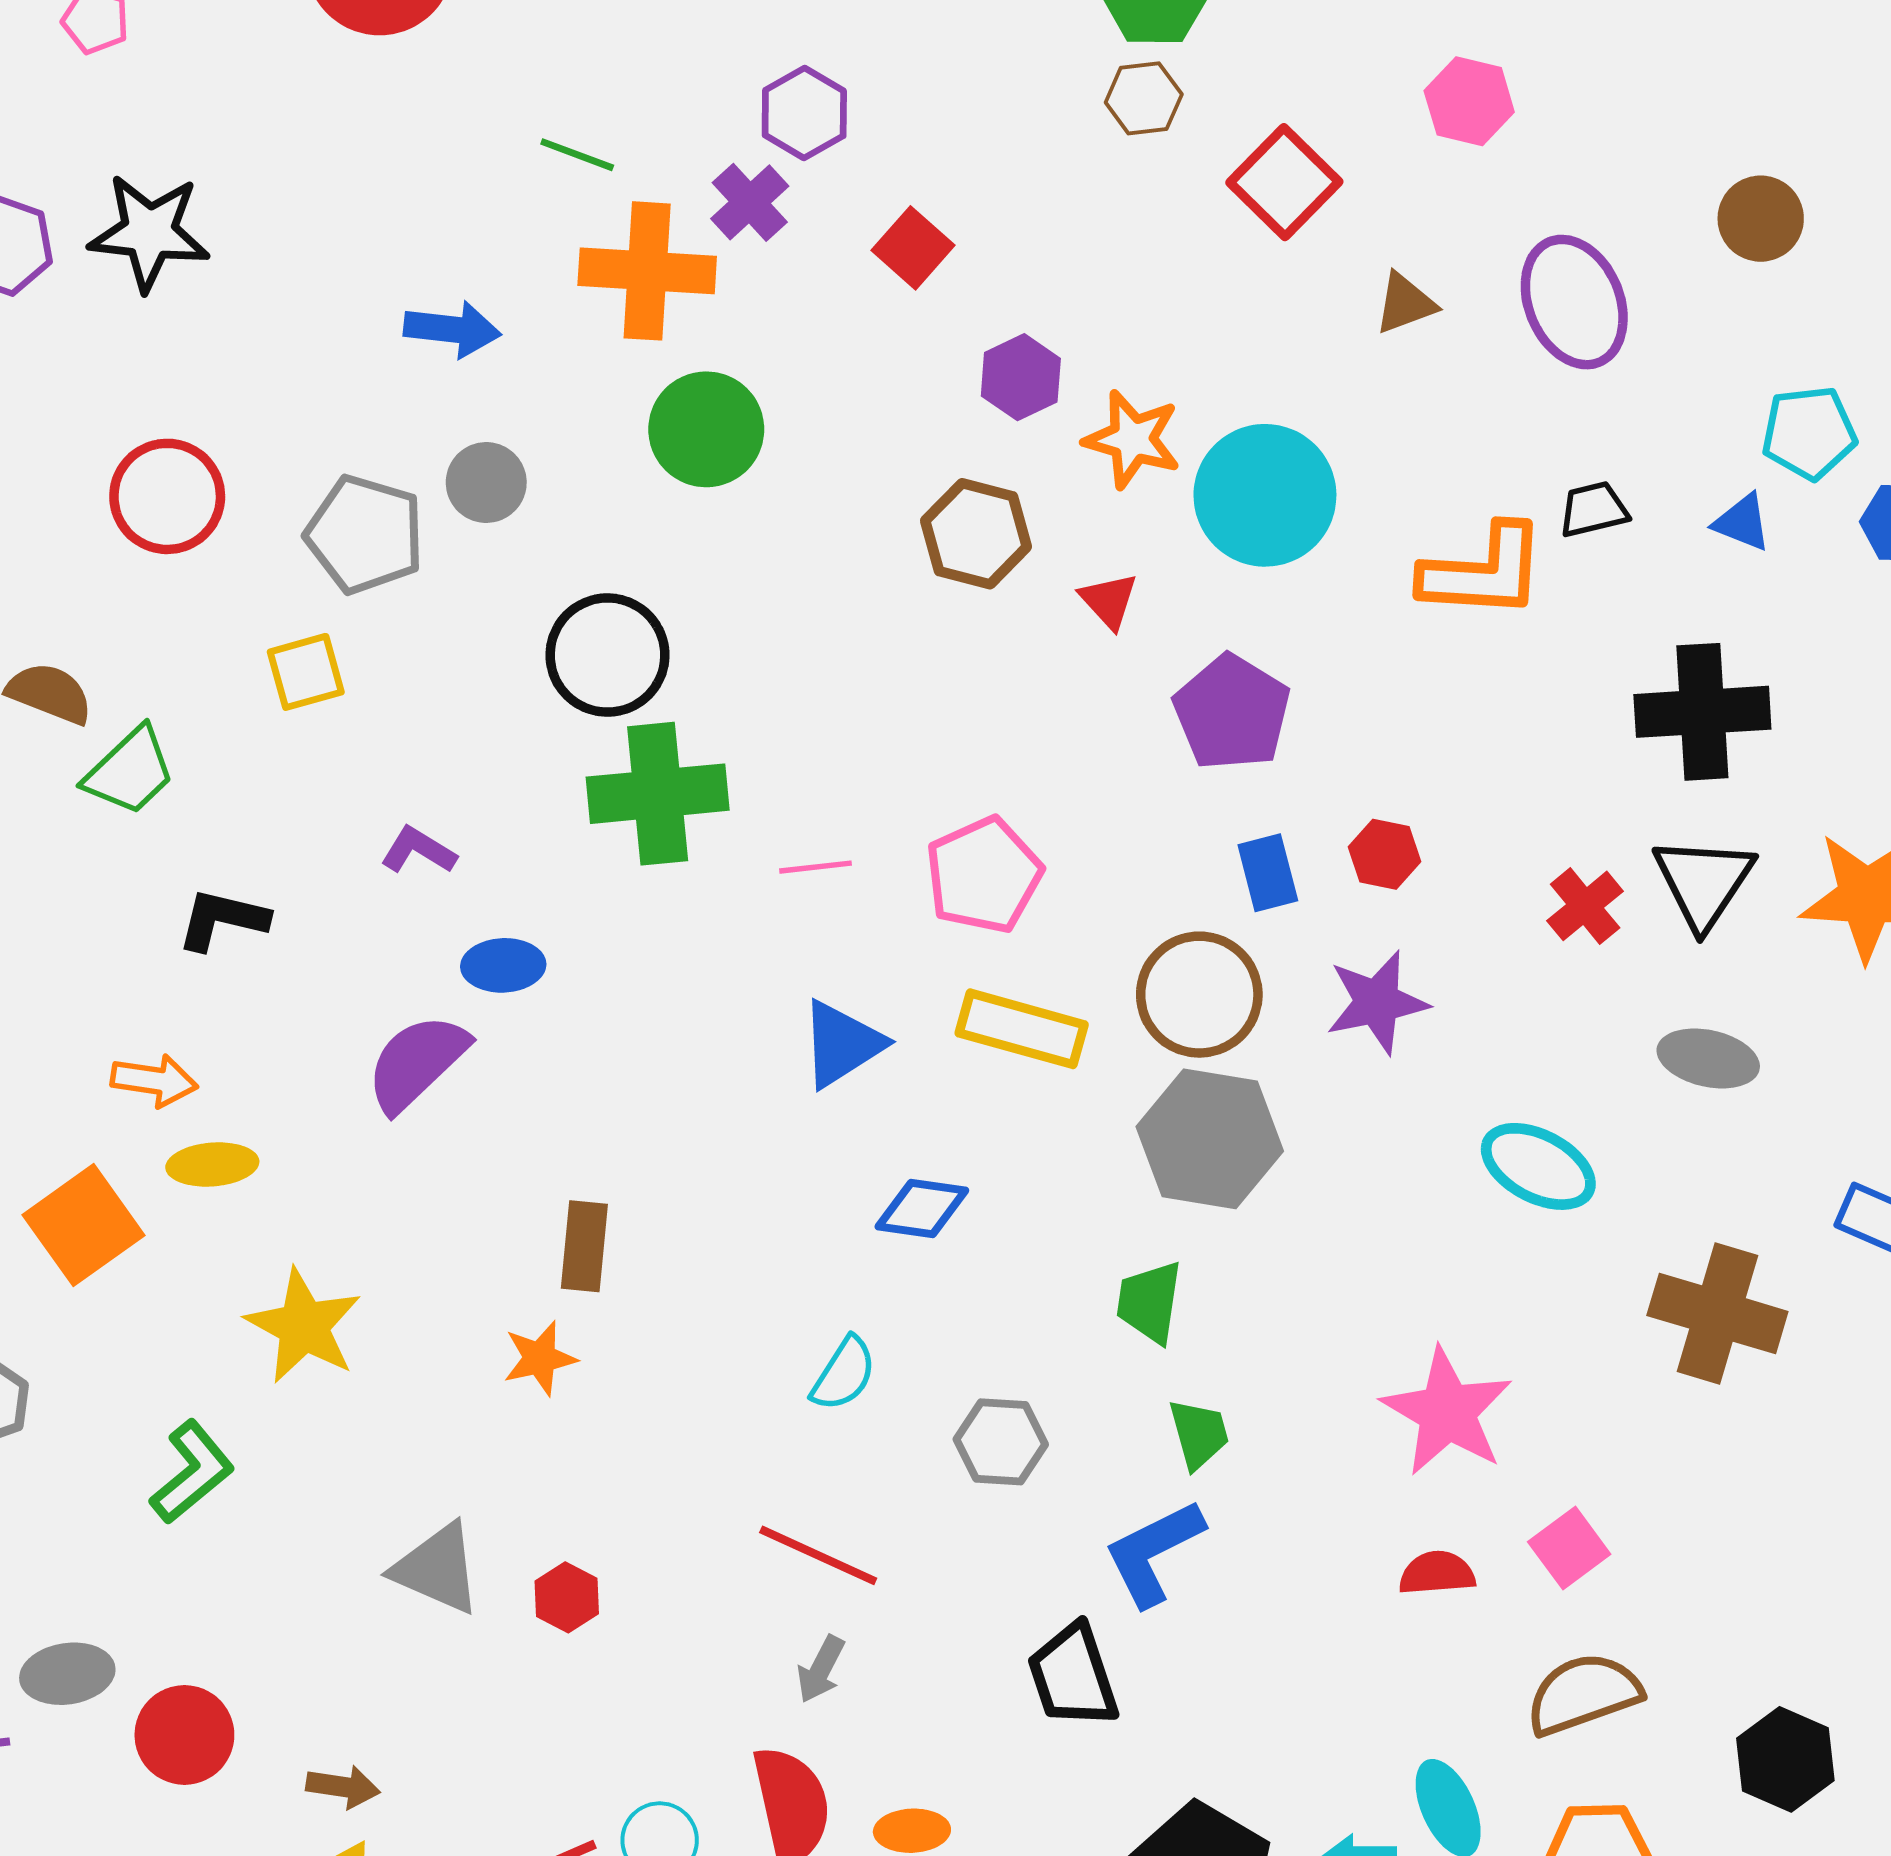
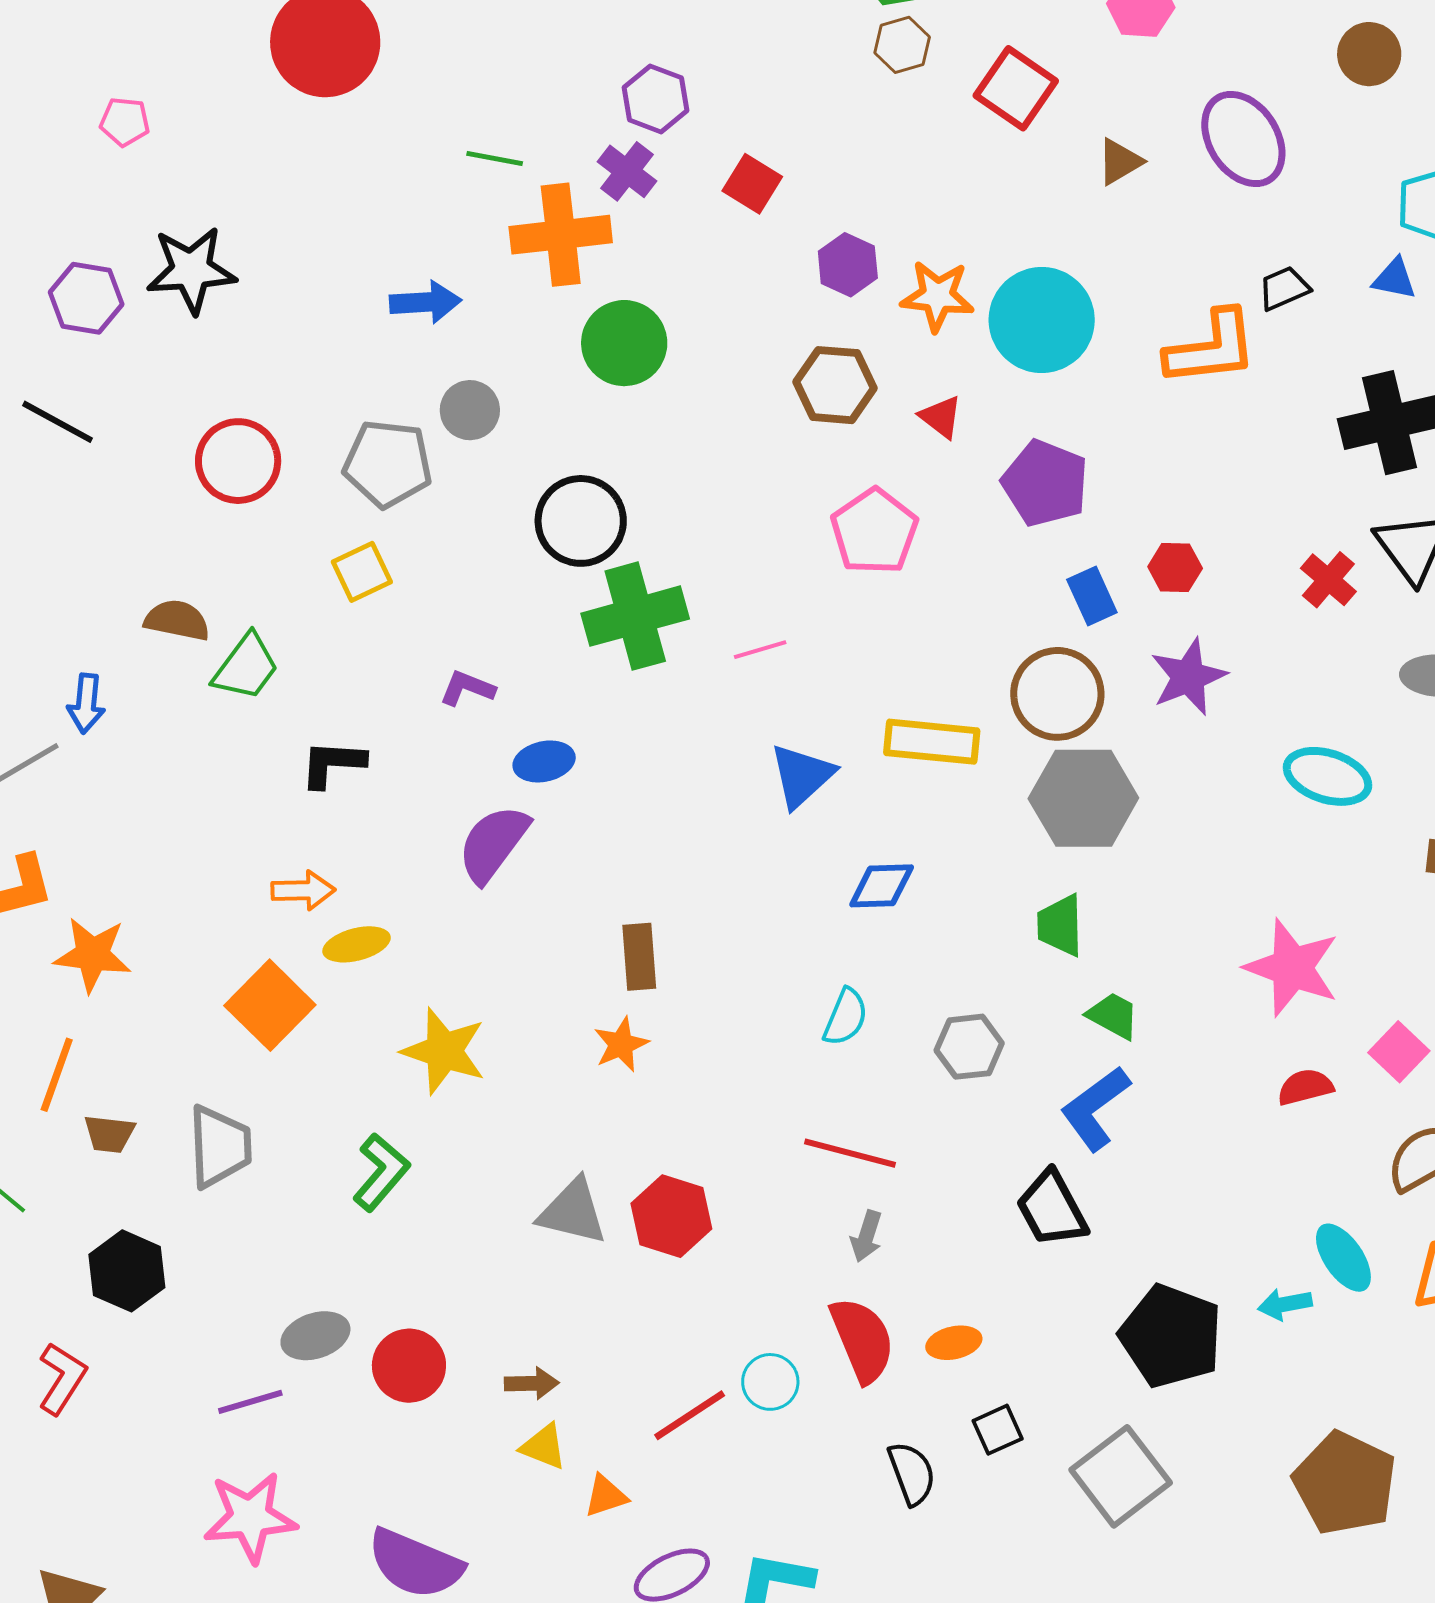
pink pentagon: (984, 875) -> (874, 531), moved
green trapezoid: (1199, 1434) -> (1113, 1016), turned -36
red hexagon: (567, 1597) -> (671, 1216), size x1.6

